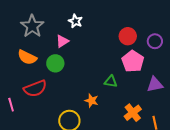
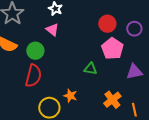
pink triangle: (62, 41) -> (52, 30), moved, turned -48
red semicircle: (35, 89) -> (33, 76), moved, turned -55
orange star: (92, 101) -> (70, 96), moved

